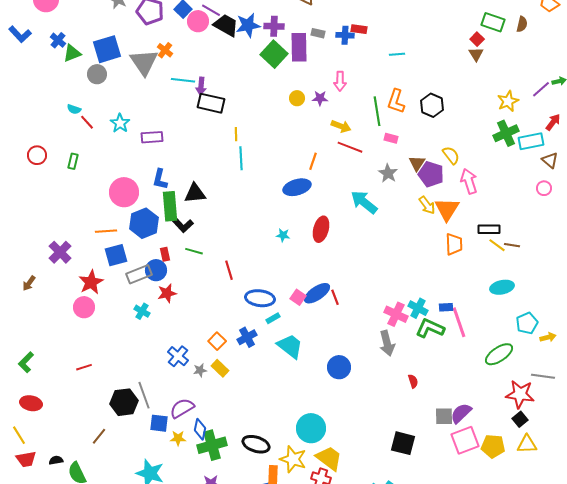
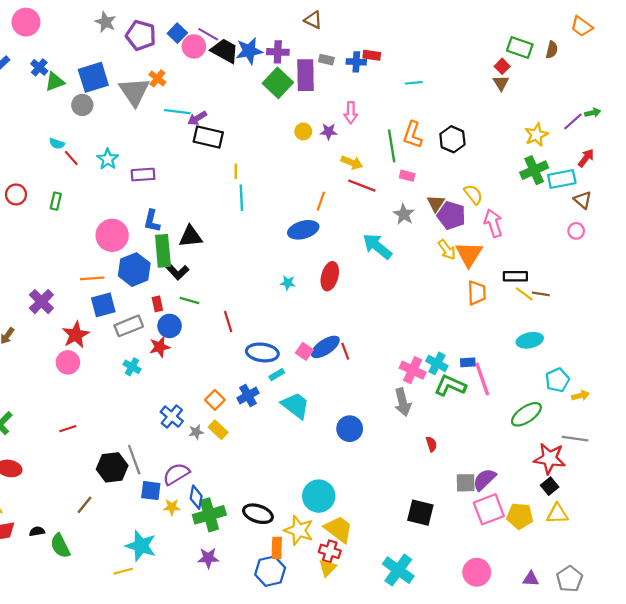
purple arrow: (201, 86) -> (197, 118), turned 54
blue circle: (156, 270) -> (170, 326), moved

